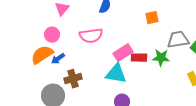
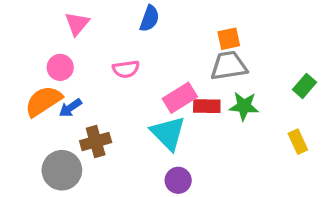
pink semicircle: (91, 36) -> (126, 69), size x0.7
gray trapezoid: (178, 40) -> (229, 66), moved
cyan triangle: (116, 74) -> (168, 133), turned 35

